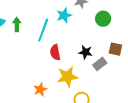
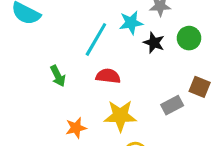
green arrow: (17, 24) -> (58, 76), moved, turned 144
red semicircle: (55, 52) -> (108, 76), turned 98
black star: (86, 52) -> (154, 43), moved

